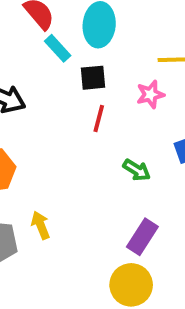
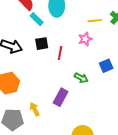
black square: (93, 78) -> (42, 44), moved
purple rectangle: (142, 237) -> (61, 97), moved

